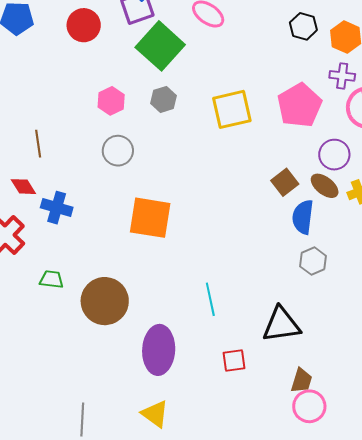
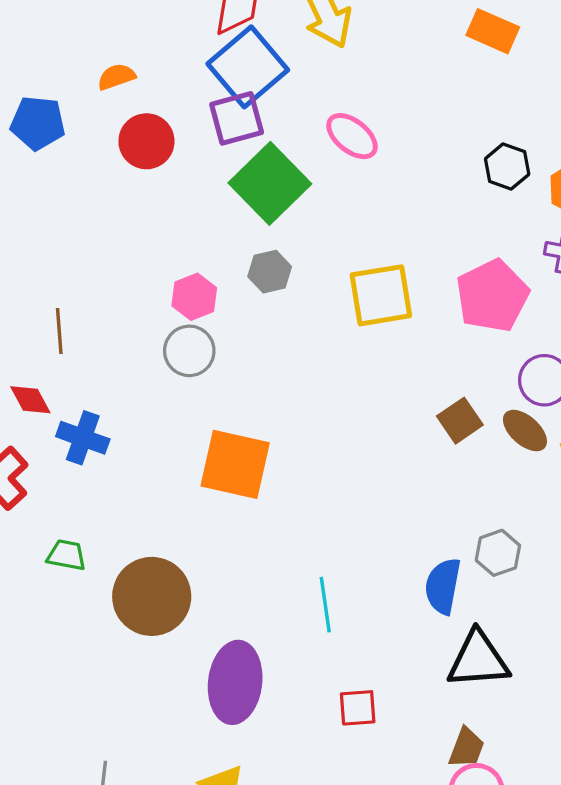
pink hexagon: (111, 101) -> (194, 297), moved
blue semicircle: (303, 217) -> (443, 586), moved
black triangle: (281, 325) -> (478, 660), moved

